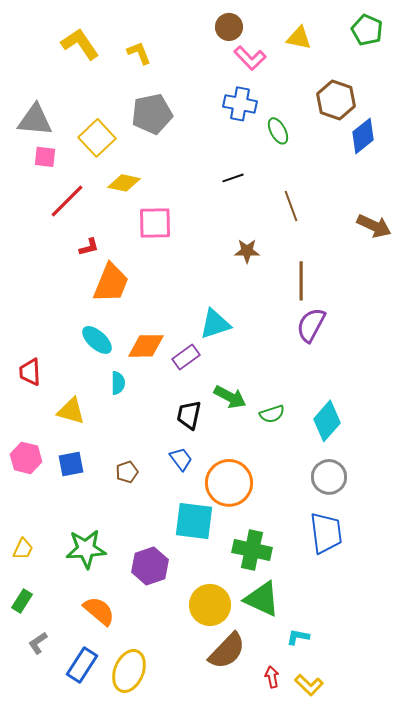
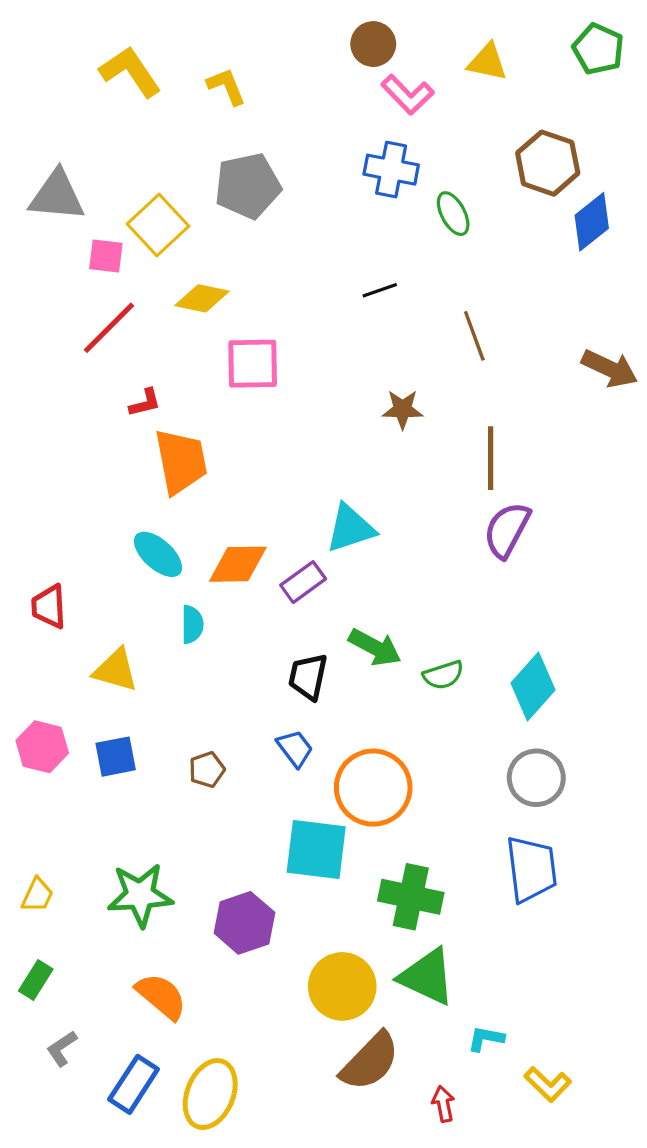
pink square: (45, 157) -> (106, 256), moved
orange trapezoid: (111, 283) -> (181, 461), turned -33
yellow L-shape: (309, 685) -> (548, 1084), moved

